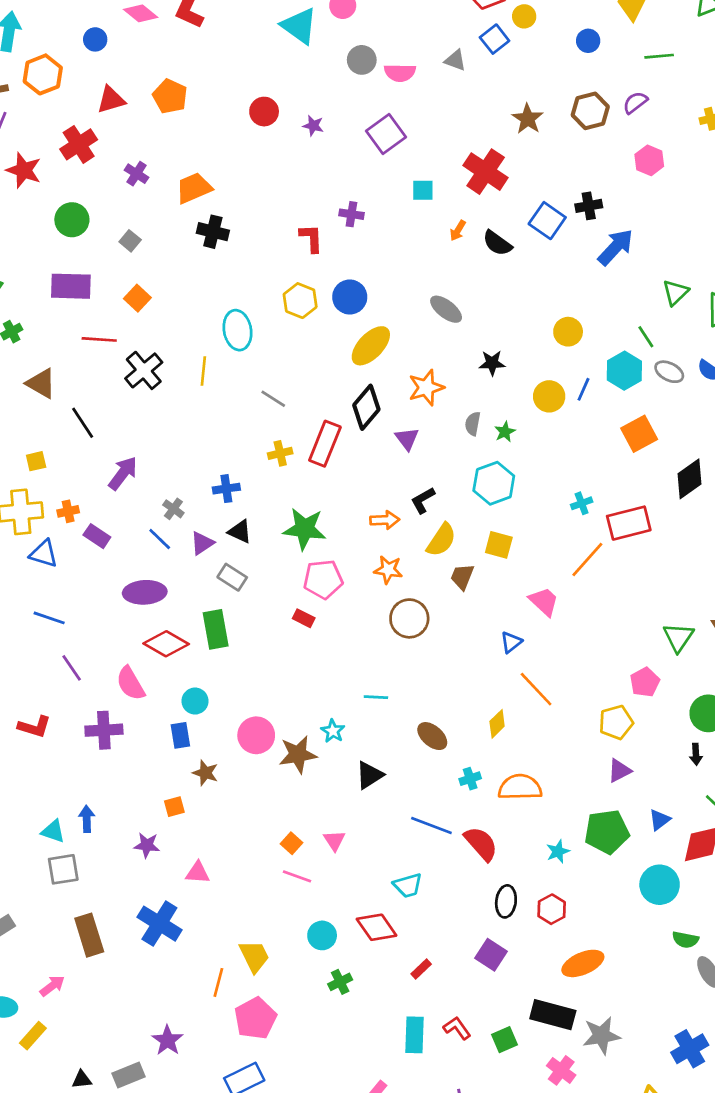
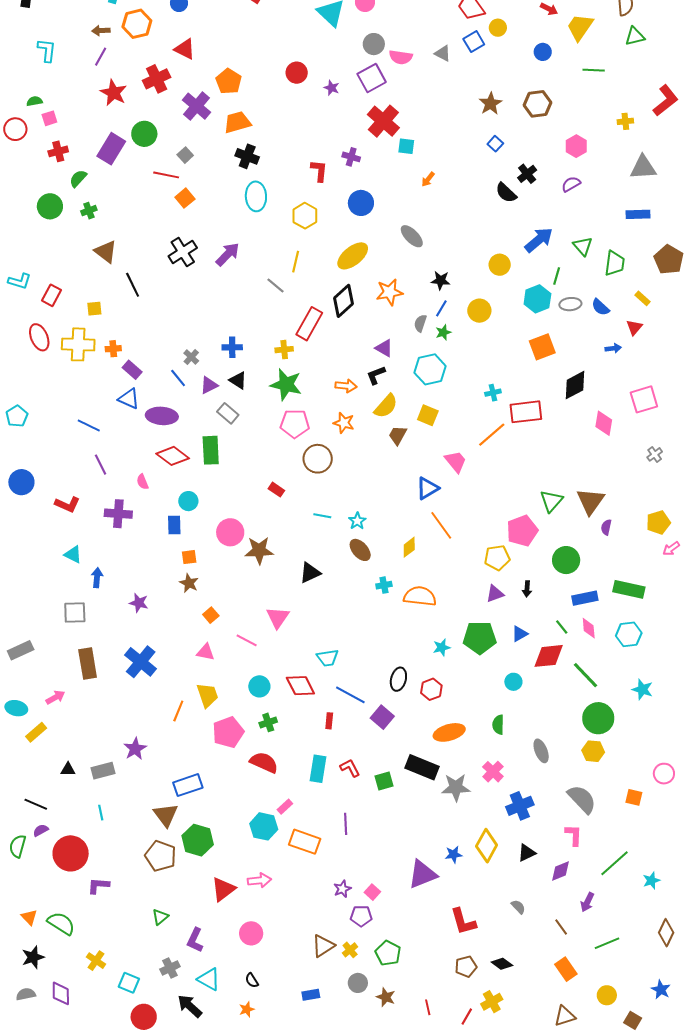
orange pentagon: (170, 96) -> (229, 81), moved
red triangle: (111, 100) -> (185, 49), turned 35
purple semicircle: (635, 103) -> (571, 184), moved
purple square: (386, 134) -> (372, 78), moved
red cross: (486, 172) -> (383, 121), moved
purple cross: (136, 174) -> (196, 106), size x1.6
black cross: (589, 206) -> (527, 174), turned -36
blue square: (547, 221) -> (495, 144), moved, size x0.6
black semicircle: (497, 243) -> (506, 193), moved
blue arrow: (616, 247) -> (539, 240), moved
purple rectangle: (71, 286) -> (111, 149), moved, turned -68
green triangle: (675, 292) -> (583, 246), turned -35
blue circle: (350, 297) -> (361, 203), moved
cyan ellipse: (237, 330) -> (256, 196), moved
green line: (646, 337) -> (557, 276), turned 42
red line: (99, 339) -> (166, 175), moved
yellow line: (203, 371) -> (296, 262), moved
gray ellipse: (669, 372) -> (570, 304), turned -40
blue line: (583, 389) -> (441, 308), moved
purple triangle: (407, 439) -> (384, 348), moved, turned -30
yellow cross: (280, 453) -> (284, 350), moved
purple arrow: (123, 473) -> (228, 254), moved
blue triangle: (44, 554) -> (129, 399), moved
red rectangle: (304, 618) -> (276, 490), moved
brown circle: (409, 618) -> (318, 459), moved
blue triangle: (511, 642) -> (427, 488), size x1.4
pink pentagon: (645, 682) -> (522, 531), size x1.4
pink semicircle: (130, 683) -> (142, 482), size x0.6
cyan star: (333, 731) -> (357, 521), moved
black arrow: (696, 754) -> (527, 589), moved
brown star: (205, 773) -> (189, 583), moved
orange square: (174, 807) -> (189, 557), moved
blue line: (431, 826) -> (350, 695), moved
cyan triangle: (53, 831) -> (73, 554), moved
pink triangle: (334, 840) -> (278, 618), size x1.4
orange square: (291, 843) -> (211, 615), moved
red semicircle: (481, 844) -> (264, 762), moved, turned -32
pink triangle: (198, 873) -> (206, 652), moved
cyan circle: (660, 885) -> (513, 682), size x0.6
green semicircle: (685, 940) -> (498, 725), moved, turned 72
red rectangle: (421, 969) -> (329, 721), turned -49
pink pentagon: (255, 1018) -> (228, 732), moved
pink cross: (561, 1070) -> (493, 772), moved

